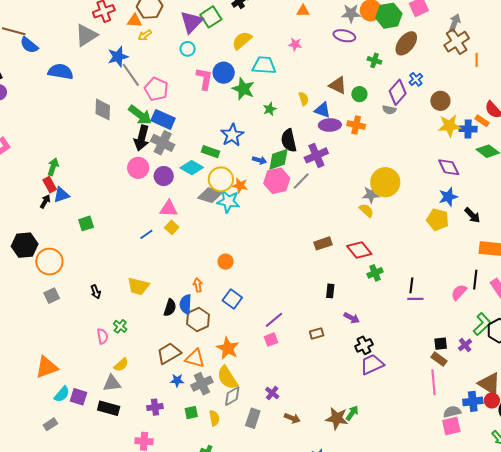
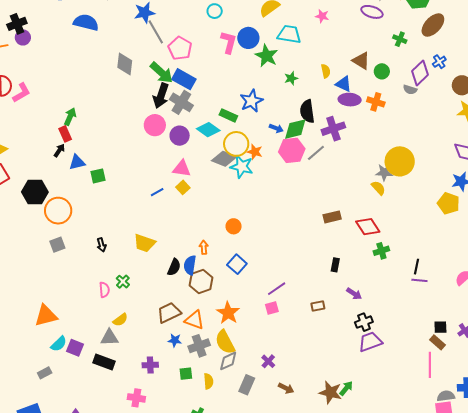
blue triangle: (61, 195) -> (77, 162), moved

